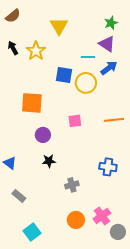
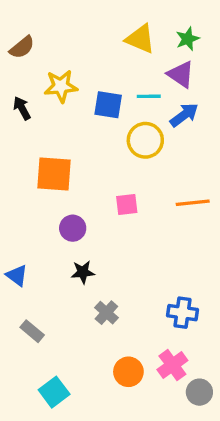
brown semicircle: (13, 16) -> (22, 47), moved
yellow triangle: (59, 26) -> (140, 39), moved, turned -36
black arrow: (13, 48) -> (22, 108), moved
yellow star: (36, 51) -> (61, 86), turned 30
blue square: (64, 75) -> (108, 105), moved
blue cross: (108, 167) -> (183, 313), moved
gray cross: (72, 185) -> (106, 313), moved, turned -32

